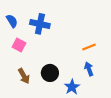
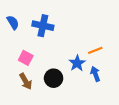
pink square: (19, 45) -> (26, 58), moved
blue star: (72, 87) -> (77, 63), moved

